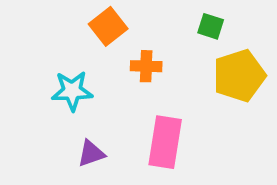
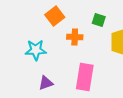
green square: (211, 26) -> (99, 20), moved

